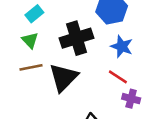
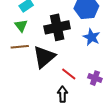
red line: (118, 77) -> (69, 74), moved

